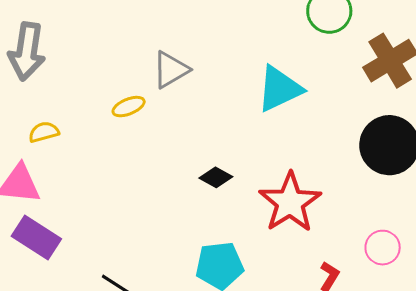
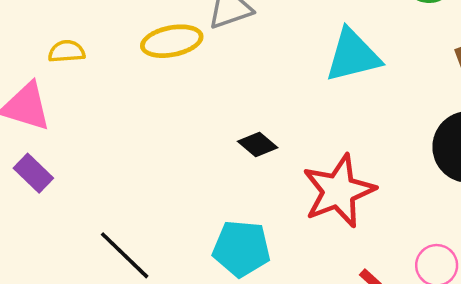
yellow ellipse: (129, 107) -> (172, 41), size x1.5
purple rectangle: (36, 237) -> (33, 173), size x0.7

